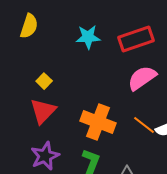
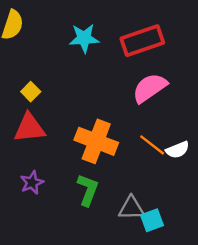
red triangle: (43, 111) -> (29, 128), turned 40
purple star: (45, 156) -> (32, 183), size x0.7

